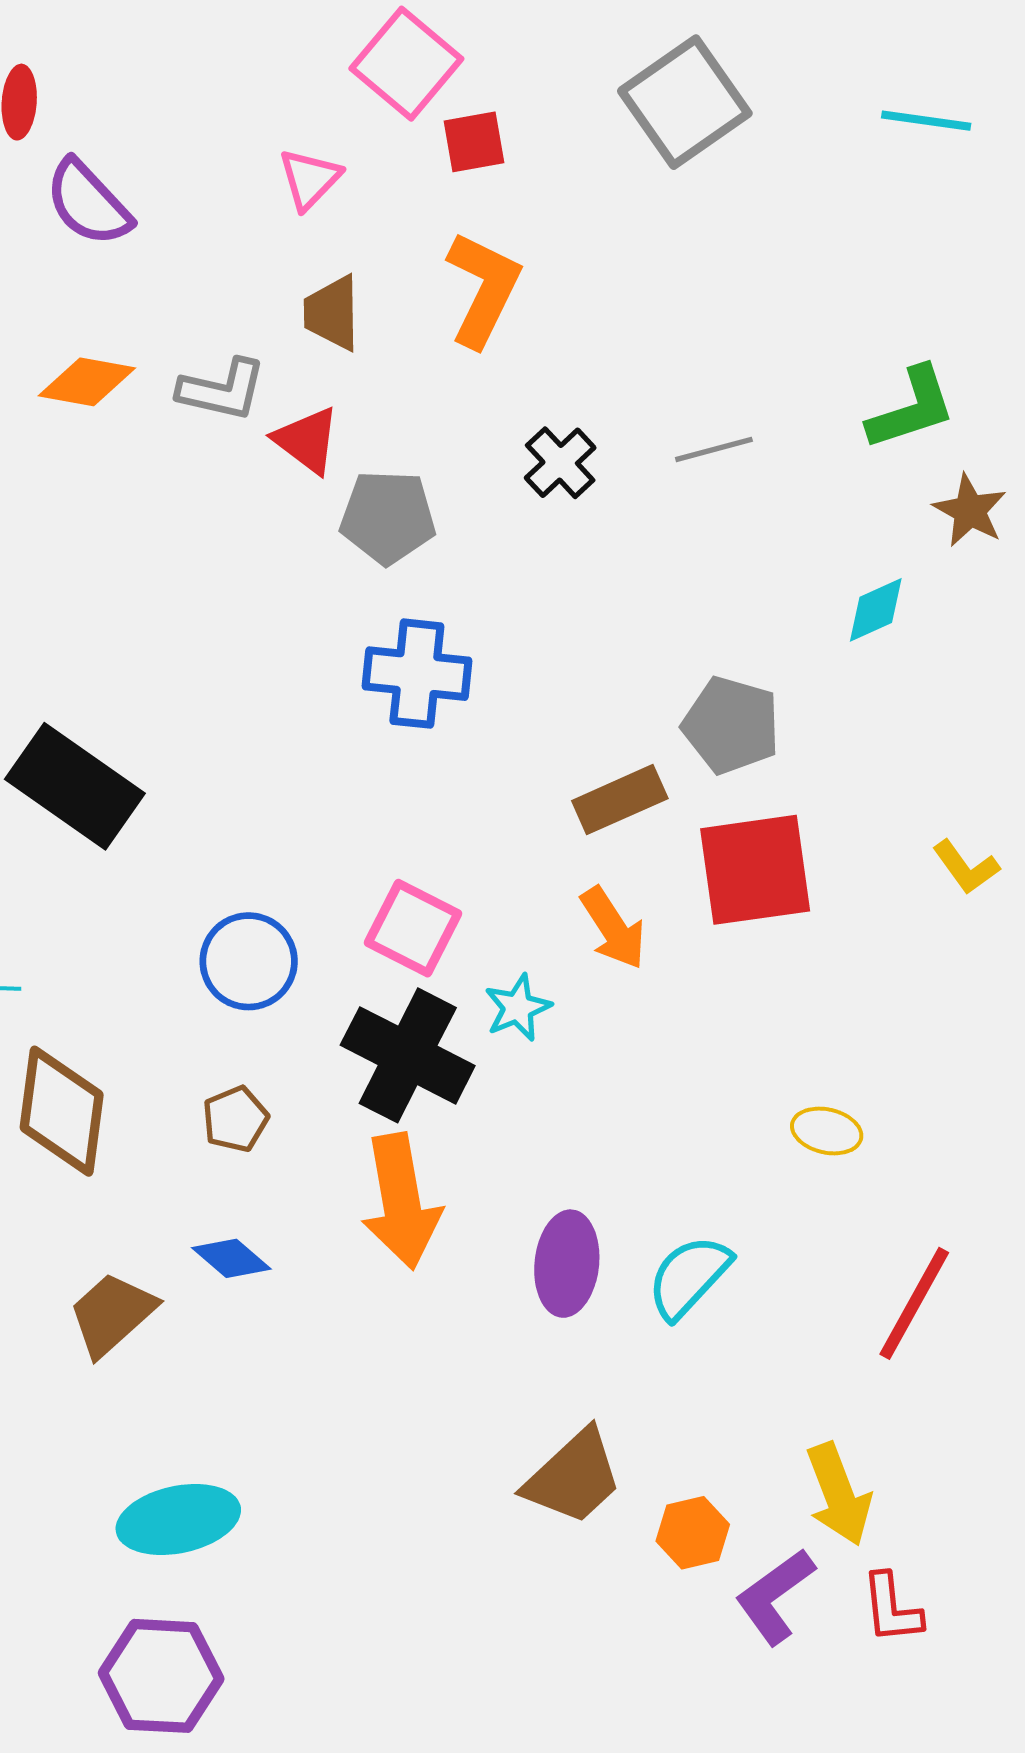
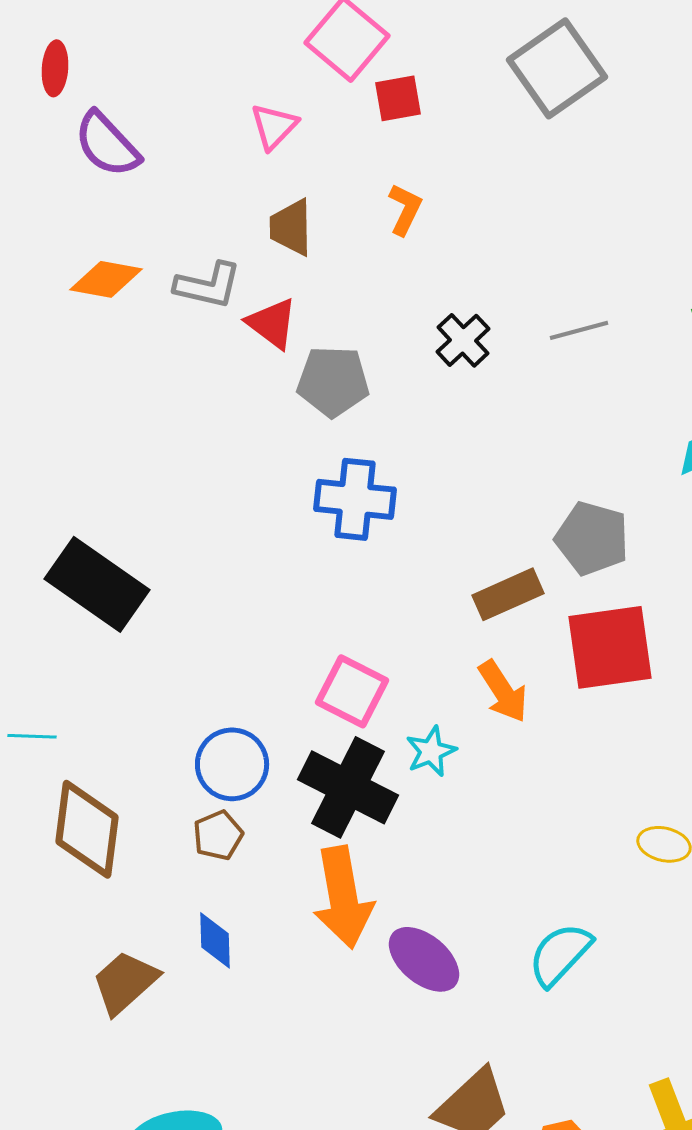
orange L-shape: (483, 289) -> (405, 209), size x0.6
blue circle: (249, 961) -> (232, 764), moved
blue diamond: (231, 1258) -> (215, 940), turned 48
purple ellipse: (567, 1264) -> (424, 959), moved, turned -56

